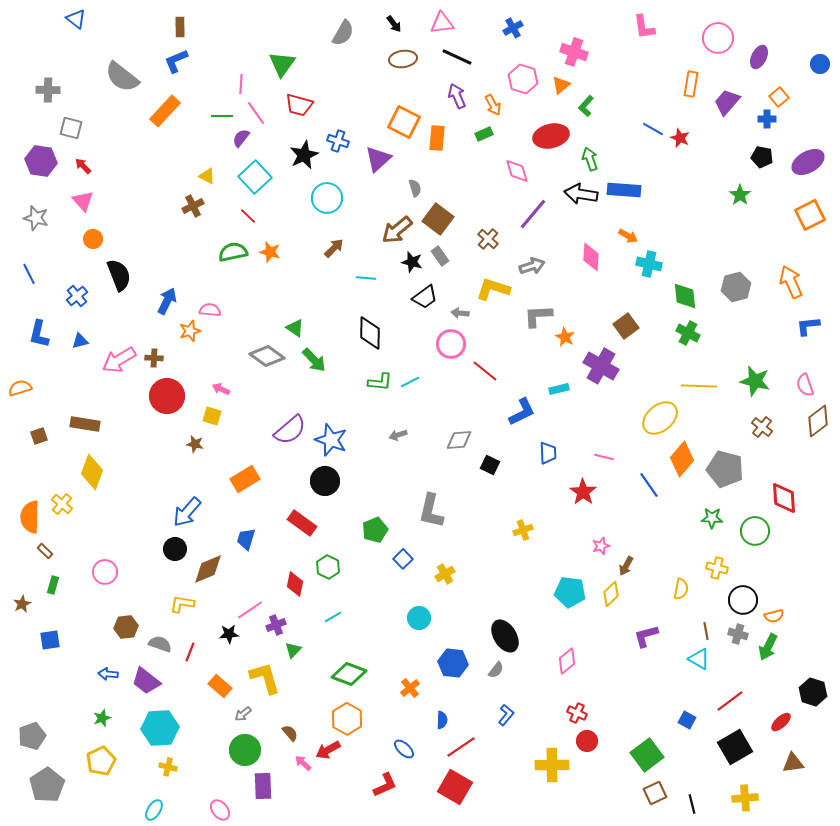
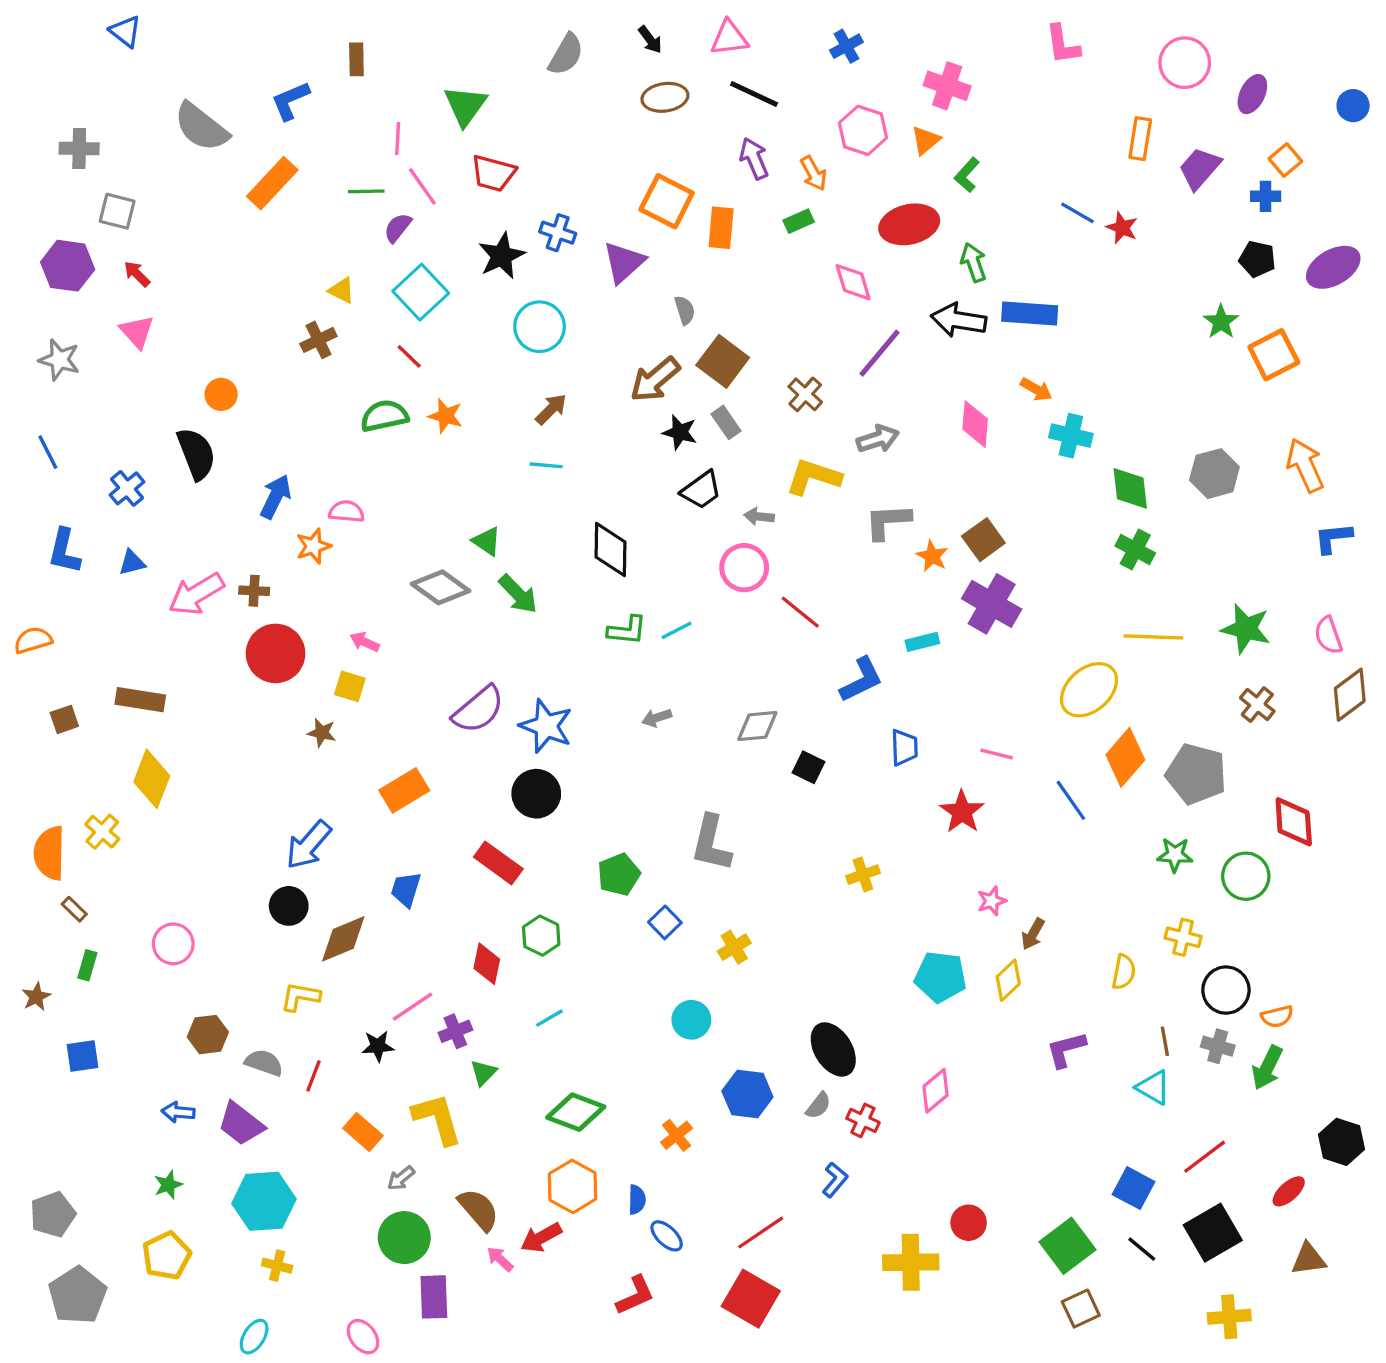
brown rectangle: (180, 27) -> (356, 59), moved
orange square: (810, 215) -> (1274, 355), moved
orange circle: (93, 239) -> (221, 394), moved
cyan line: (366, 278) -> (546, 465), moved
brown square: (626, 326) -> (983, 540), moved
red cross: (577, 713) -> (863, 1120), moved
blue semicircle: (442, 720) -> (637, 1200), moved
blue square: (687, 720) -> (1134, 1188), size x1.4
brown semicircle: (290, 733) -> (478, 1210), size x1.6
black line: (692, 804) -> (1142, 1249), moved, turned -36

